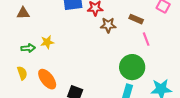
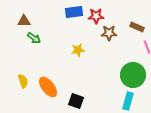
yellow star: (47, 42) -> (78, 50), moved
green arrow: (28, 48) -> (34, 38), moved, turned 40

